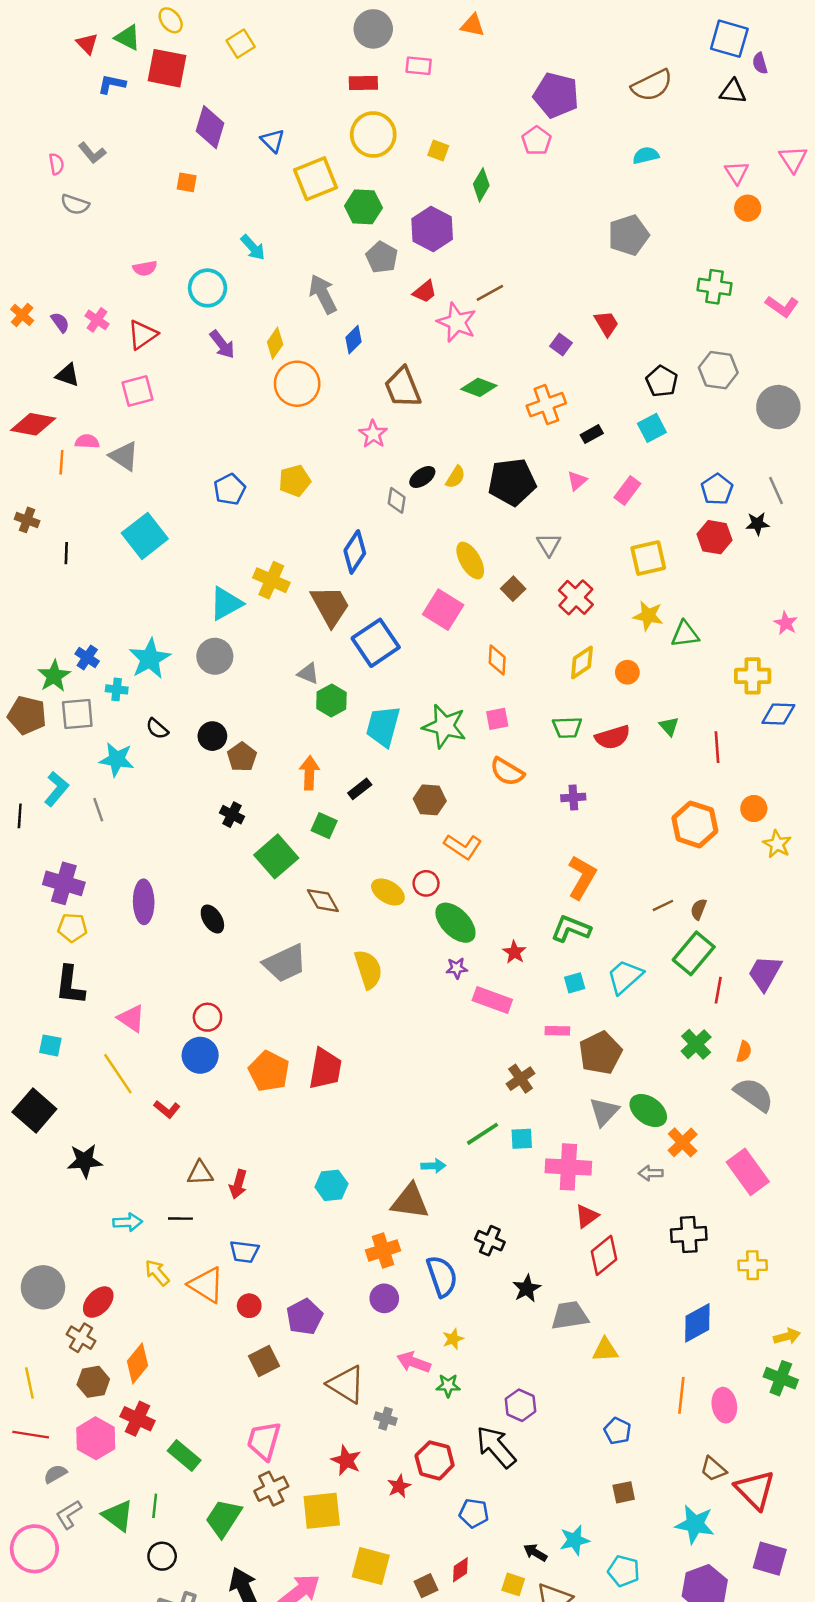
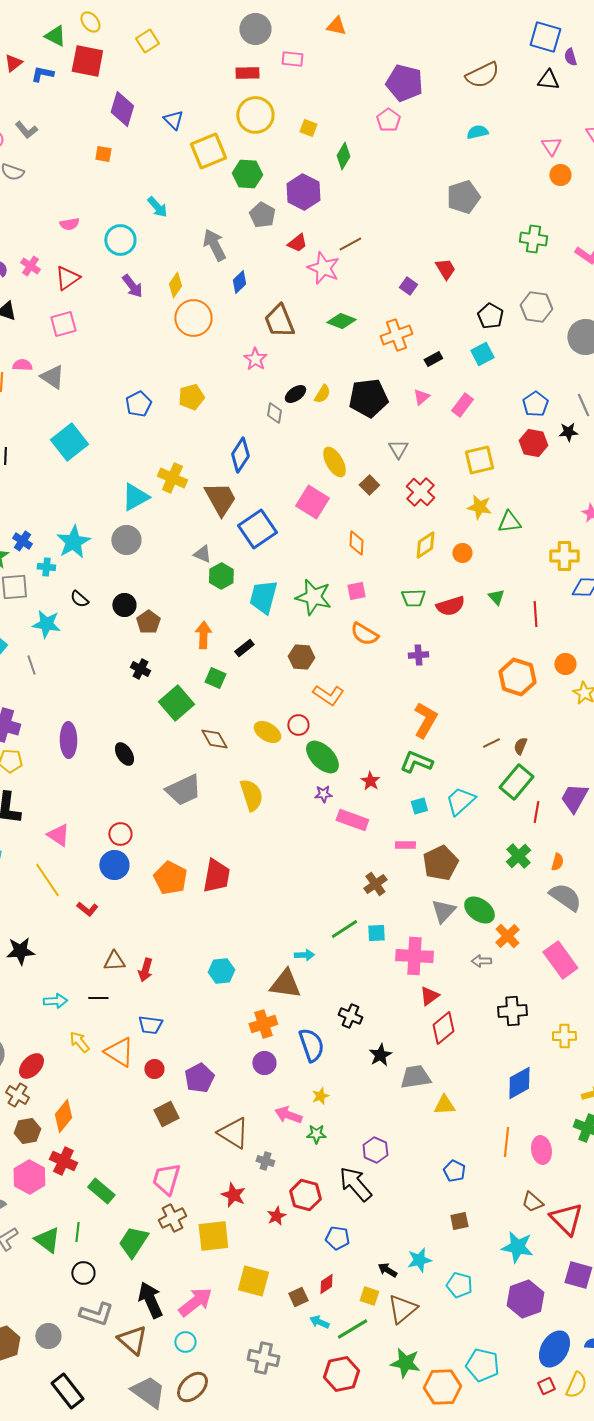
red triangle: (87, 44) -> (13, 63), moved, turned 36

